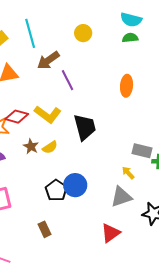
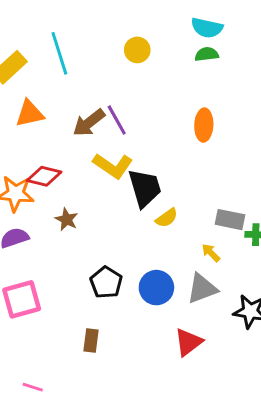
brown arrow: (48, 60) -> (89, 123), moved
yellow L-shape: (48, 114) -> (113, 166), moved
yellow semicircle: (50, 147) -> (167, 218), moved
blue circle: (75, 185) -> (156, 288), moved
brown rectangle: (45, 229) -> (91, 340), turned 35

